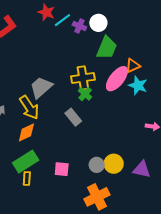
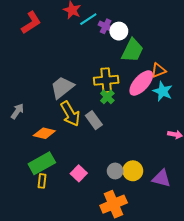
white circle: (98, 23) -> (119, 31), moved
yellow arrow: (29, 107) -> (70, 114), moved
orange diamond: (26, 132) -> (44, 133), turned 35
pink square: (62, 169) -> (79, 173), turned 35

